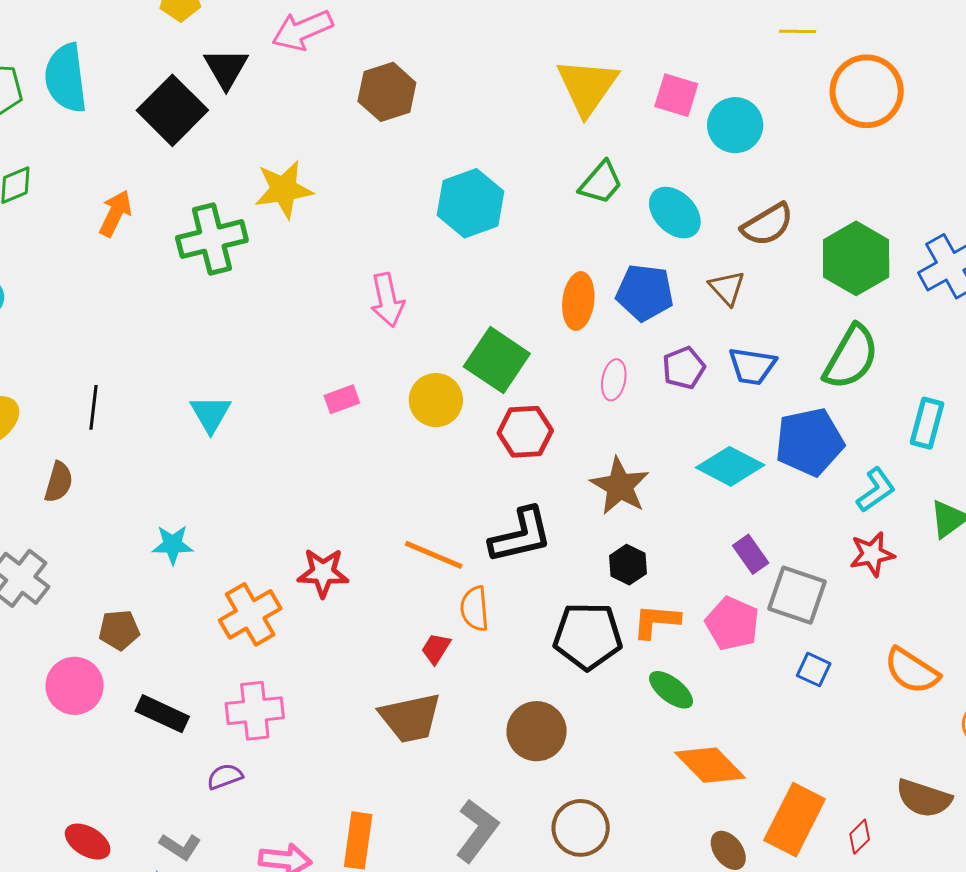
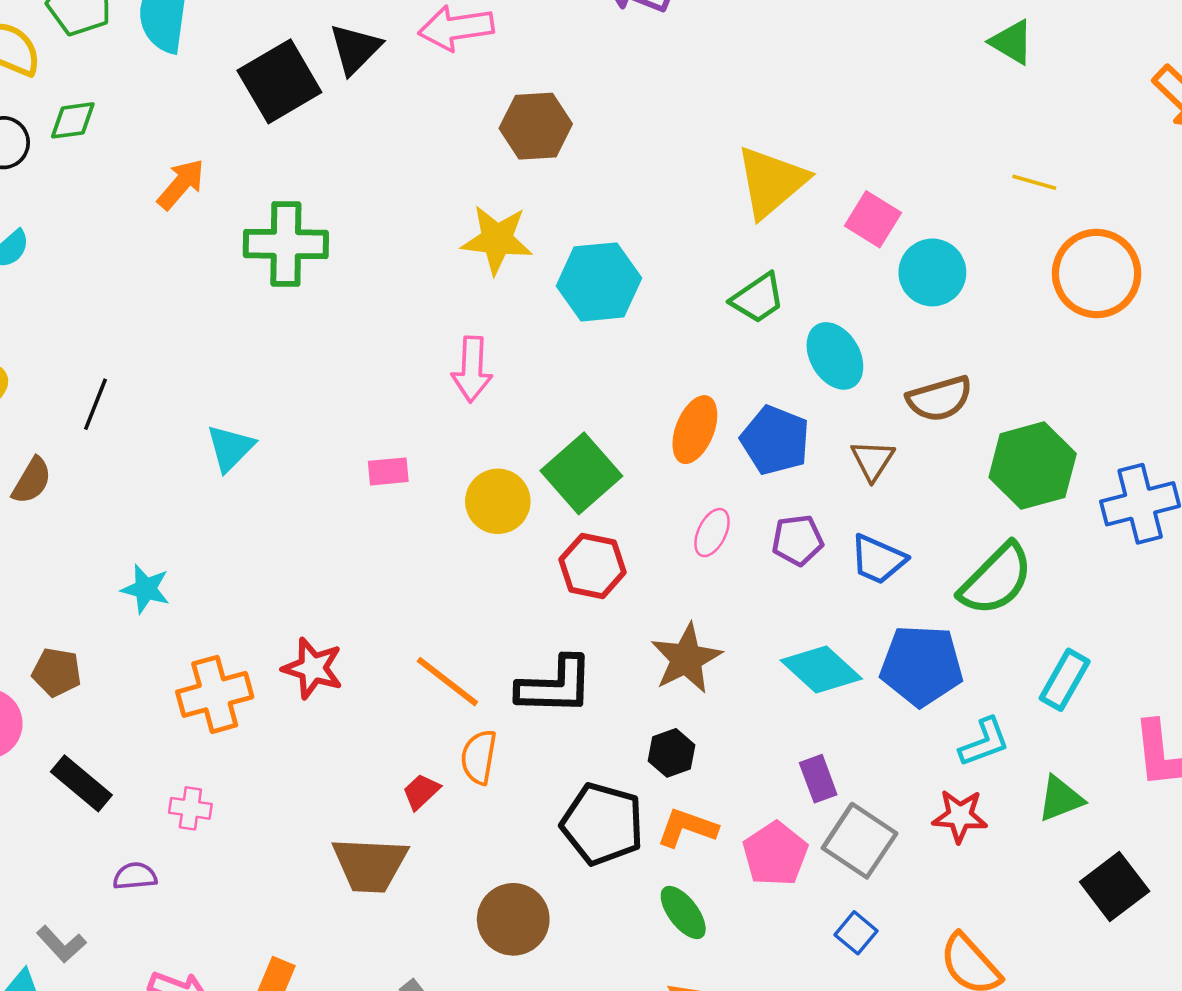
yellow star: (284, 189) -> (497, 240), moved
pink cross: (255, 711) -> (190, 808), size x0.6

